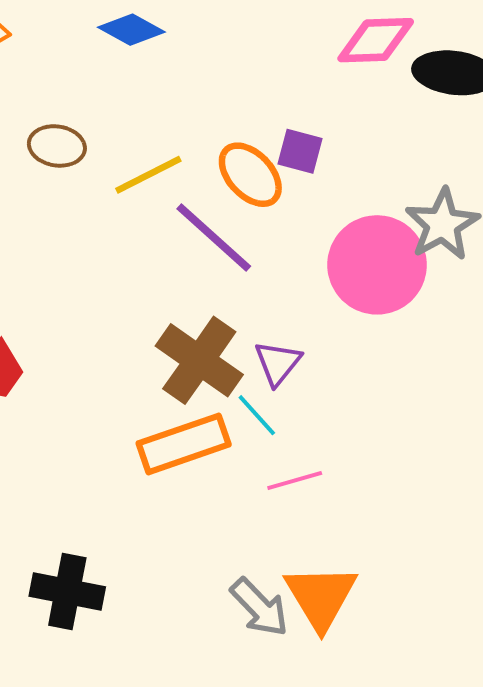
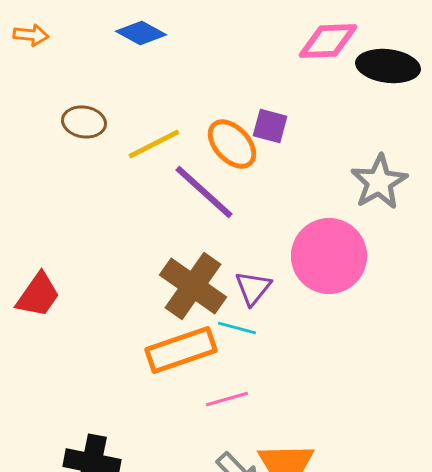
pink circle: (377, 265) -> (329, 256), moved
cyan line: (257, 415) -> (237, 328), turned -33
pink line: (295, 480) -> (227, 399), moved

